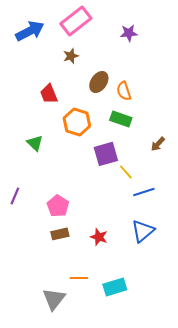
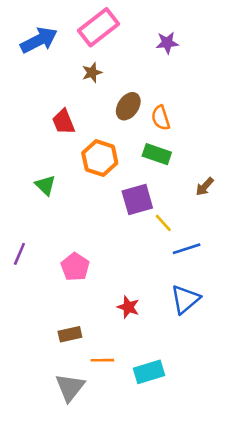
brown rectangle: (60, 234) -> (70, 334), moved

